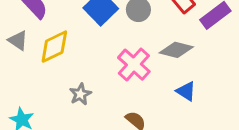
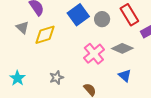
gray star: (80, 94) -> (57, 78), moved

